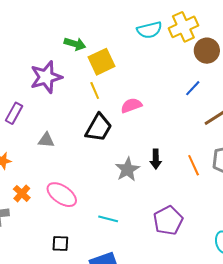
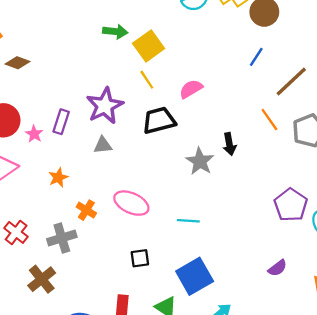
purple star: (46, 77) -> (105, 106), moved
black trapezoid: (99, 128) -> (159, 120), turned -124
orange line: (194, 165) -> (269, 119), moved
purple pentagon: (168, 221) -> (291, 205), moved

